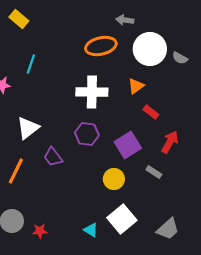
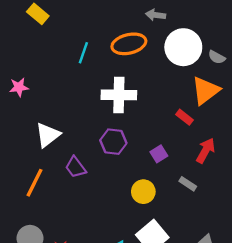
cyan line: (31, 64) -> (83, 53), moved
orange triangle: (136, 86) -> (206, 91), moved, size x1.6
purple square: (128, 145) -> (159, 154), size x0.6

